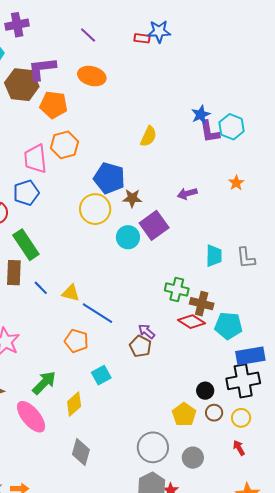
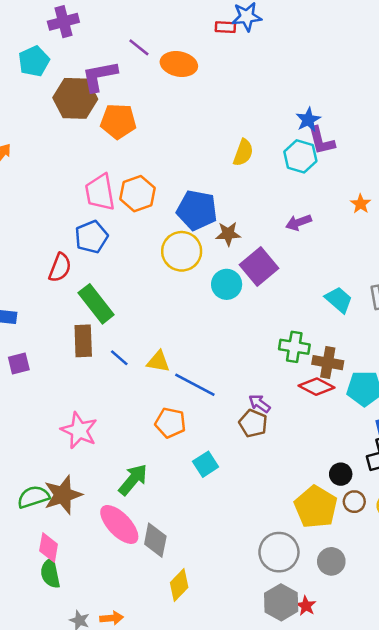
purple line: (88, 35) -> (139, 47), moved
orange ellipse: (92, 76) -> (179, 64), moved
cyan hexagon: (232, 127) -> (300, 156), moved
orange hexagon: (64, 145) -> (138, 194), moved
cyan trapezoid: (214, 256) -> (339, 300), turned -45
yellow diamond: (74, 404) -> (179, 585), moved
yellow pentagon: (184, 415) -> (316, 507), size x1.4
gray diamond: (81, 452) -> (155, 540), moved

